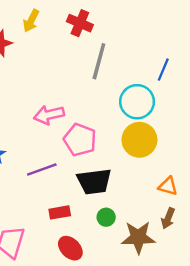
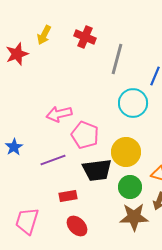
gray line: (99, 61) -> (117, 59), moved
yellow circle: (139, 140) -> (126, 152), moved
green circle: (106, 217) -> (130, 187), moved, size x1.5

